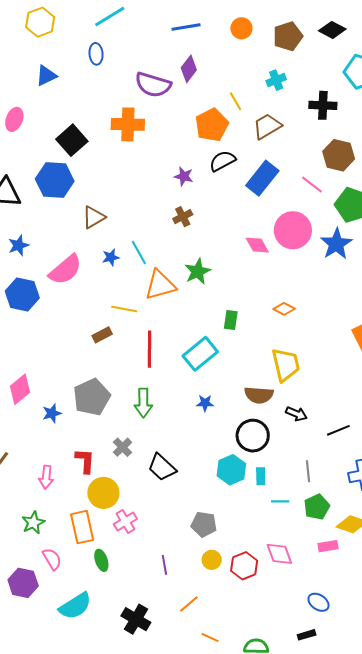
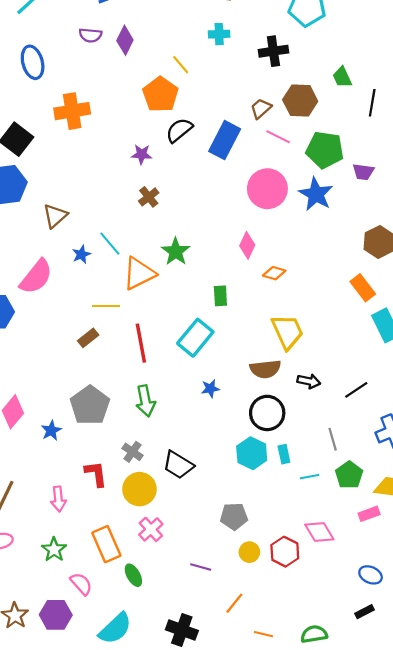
blue ellipse: (96, 54) -> (33, 62), moved, size x1.4
cyan cross: (276, 80) -> (219, 34), turned 30
purple semicircle: (153, 85) -> (90, 35), moved, size x0.6
brown trapezoid: (267, 126) -> (261, 109), moved, size x0.7
pink diamond: (257, 245) -> (247, 245), moved, turned 65
yellow circle: (103, 493) -> (139, 489), moved
purple line: (164, 565) -> (201, 567), turned -54

